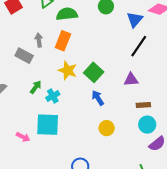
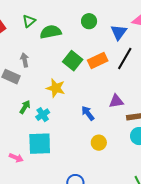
orange rectangle: (63, 41) -> (98, 61), moved, turned 48
green square: (94, 72) -> (73, 61), moved
purple triangle: (131, 79) -> (116, 101), moved

